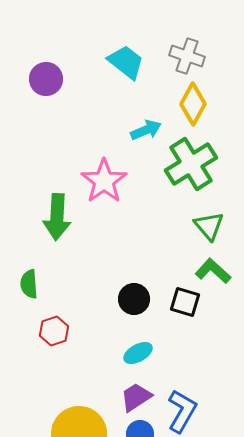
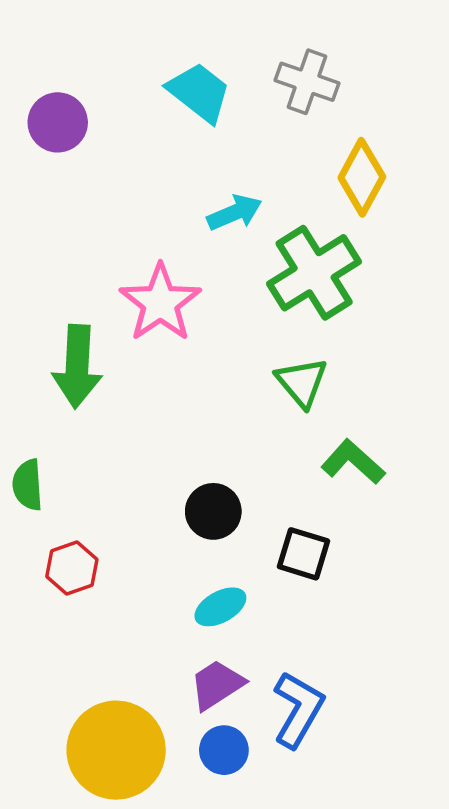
yellow diamond: (193, 104) -> (362, 177), moved
green triangle: (209, 226) -> (302, 382), moved
black square: (185, 302) -> (303, 554), moved

